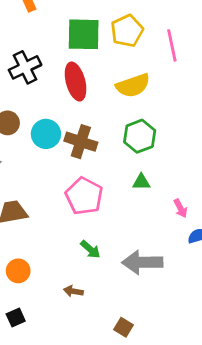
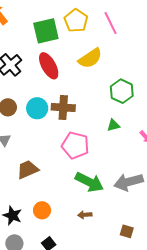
green hexagon: (140, 136) -> (122, 91), moved
green arrow: (90, 249) -> (89, 182), size x1.8

